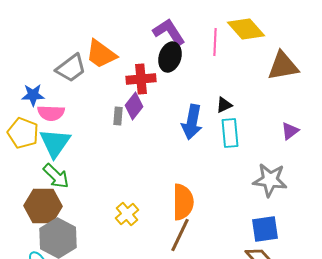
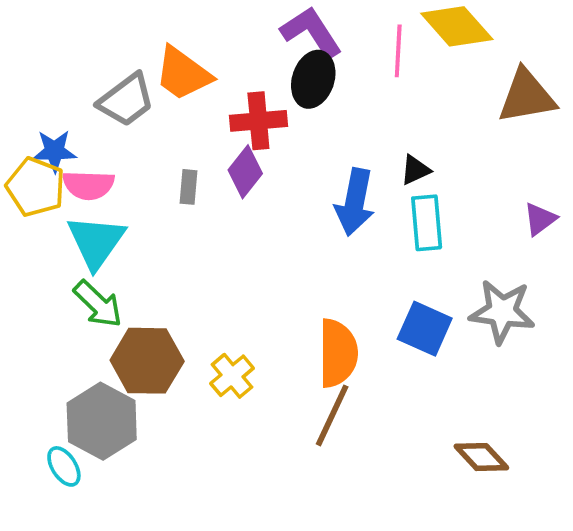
gray rectangle: (118, 116) -> (189, 187), moved
yellow pentagon: (23, 133) -> (36, 187), moved
brown hexagon: (43, 206) -> (147, 361), moved
blue square: (265, 229) -> (425, 329), moved, turned 32

